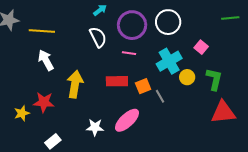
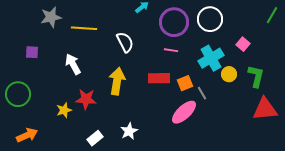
green line: (230, 18) -> (272, 15), turned -54
white semicircle: (98, 37) -> (125, 42), moved
white arrow: (46, 60) -> (73, 64), moved
pink ellipse: (127, 120) -> (184, 112), moved
white star: (95, 127) -> (129, 131), moved, turned -30

